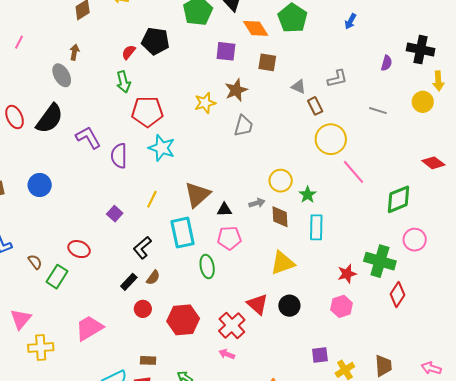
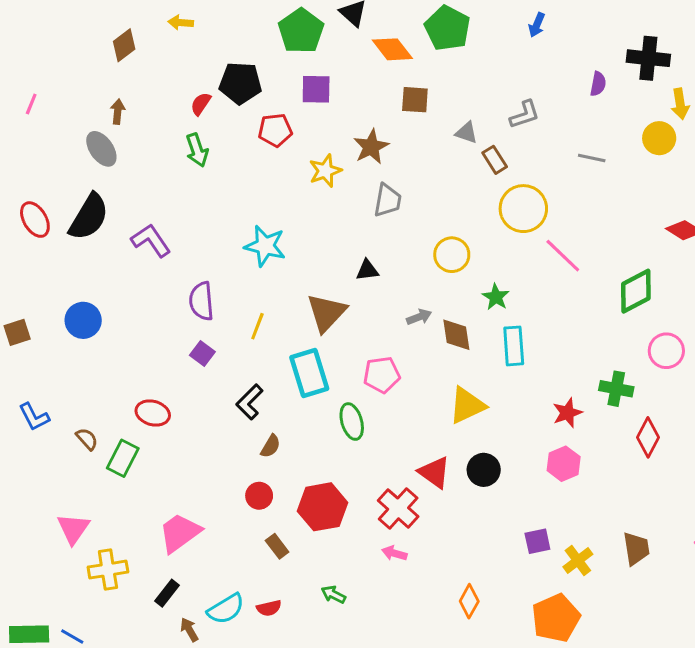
purple square: (226, 51) -> (316, 89), moved
red pentagon: (147, 112) -> (275, 130), moved, size x0.7
purple semicircle: (119, 156) -> (201, 301), moved
yellow circle: (281, 181) -> (452, 255), moved
black triangle: (224, 210) -> (367, 270), moved
green cross: (380, 261) -> (616, 389), size x0.7
black rectangle: (129, 282) -> (167, 593), moved
brown rectangle: (148, 360) -> (277, 546), moved, turned 56

